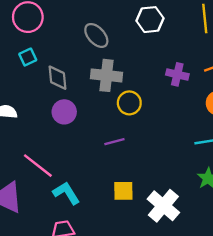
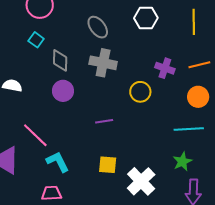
cyan square: (28, 57) -> (36, 40), turned -35
yellow circle: (129, 103) -> (140, 92), moved

